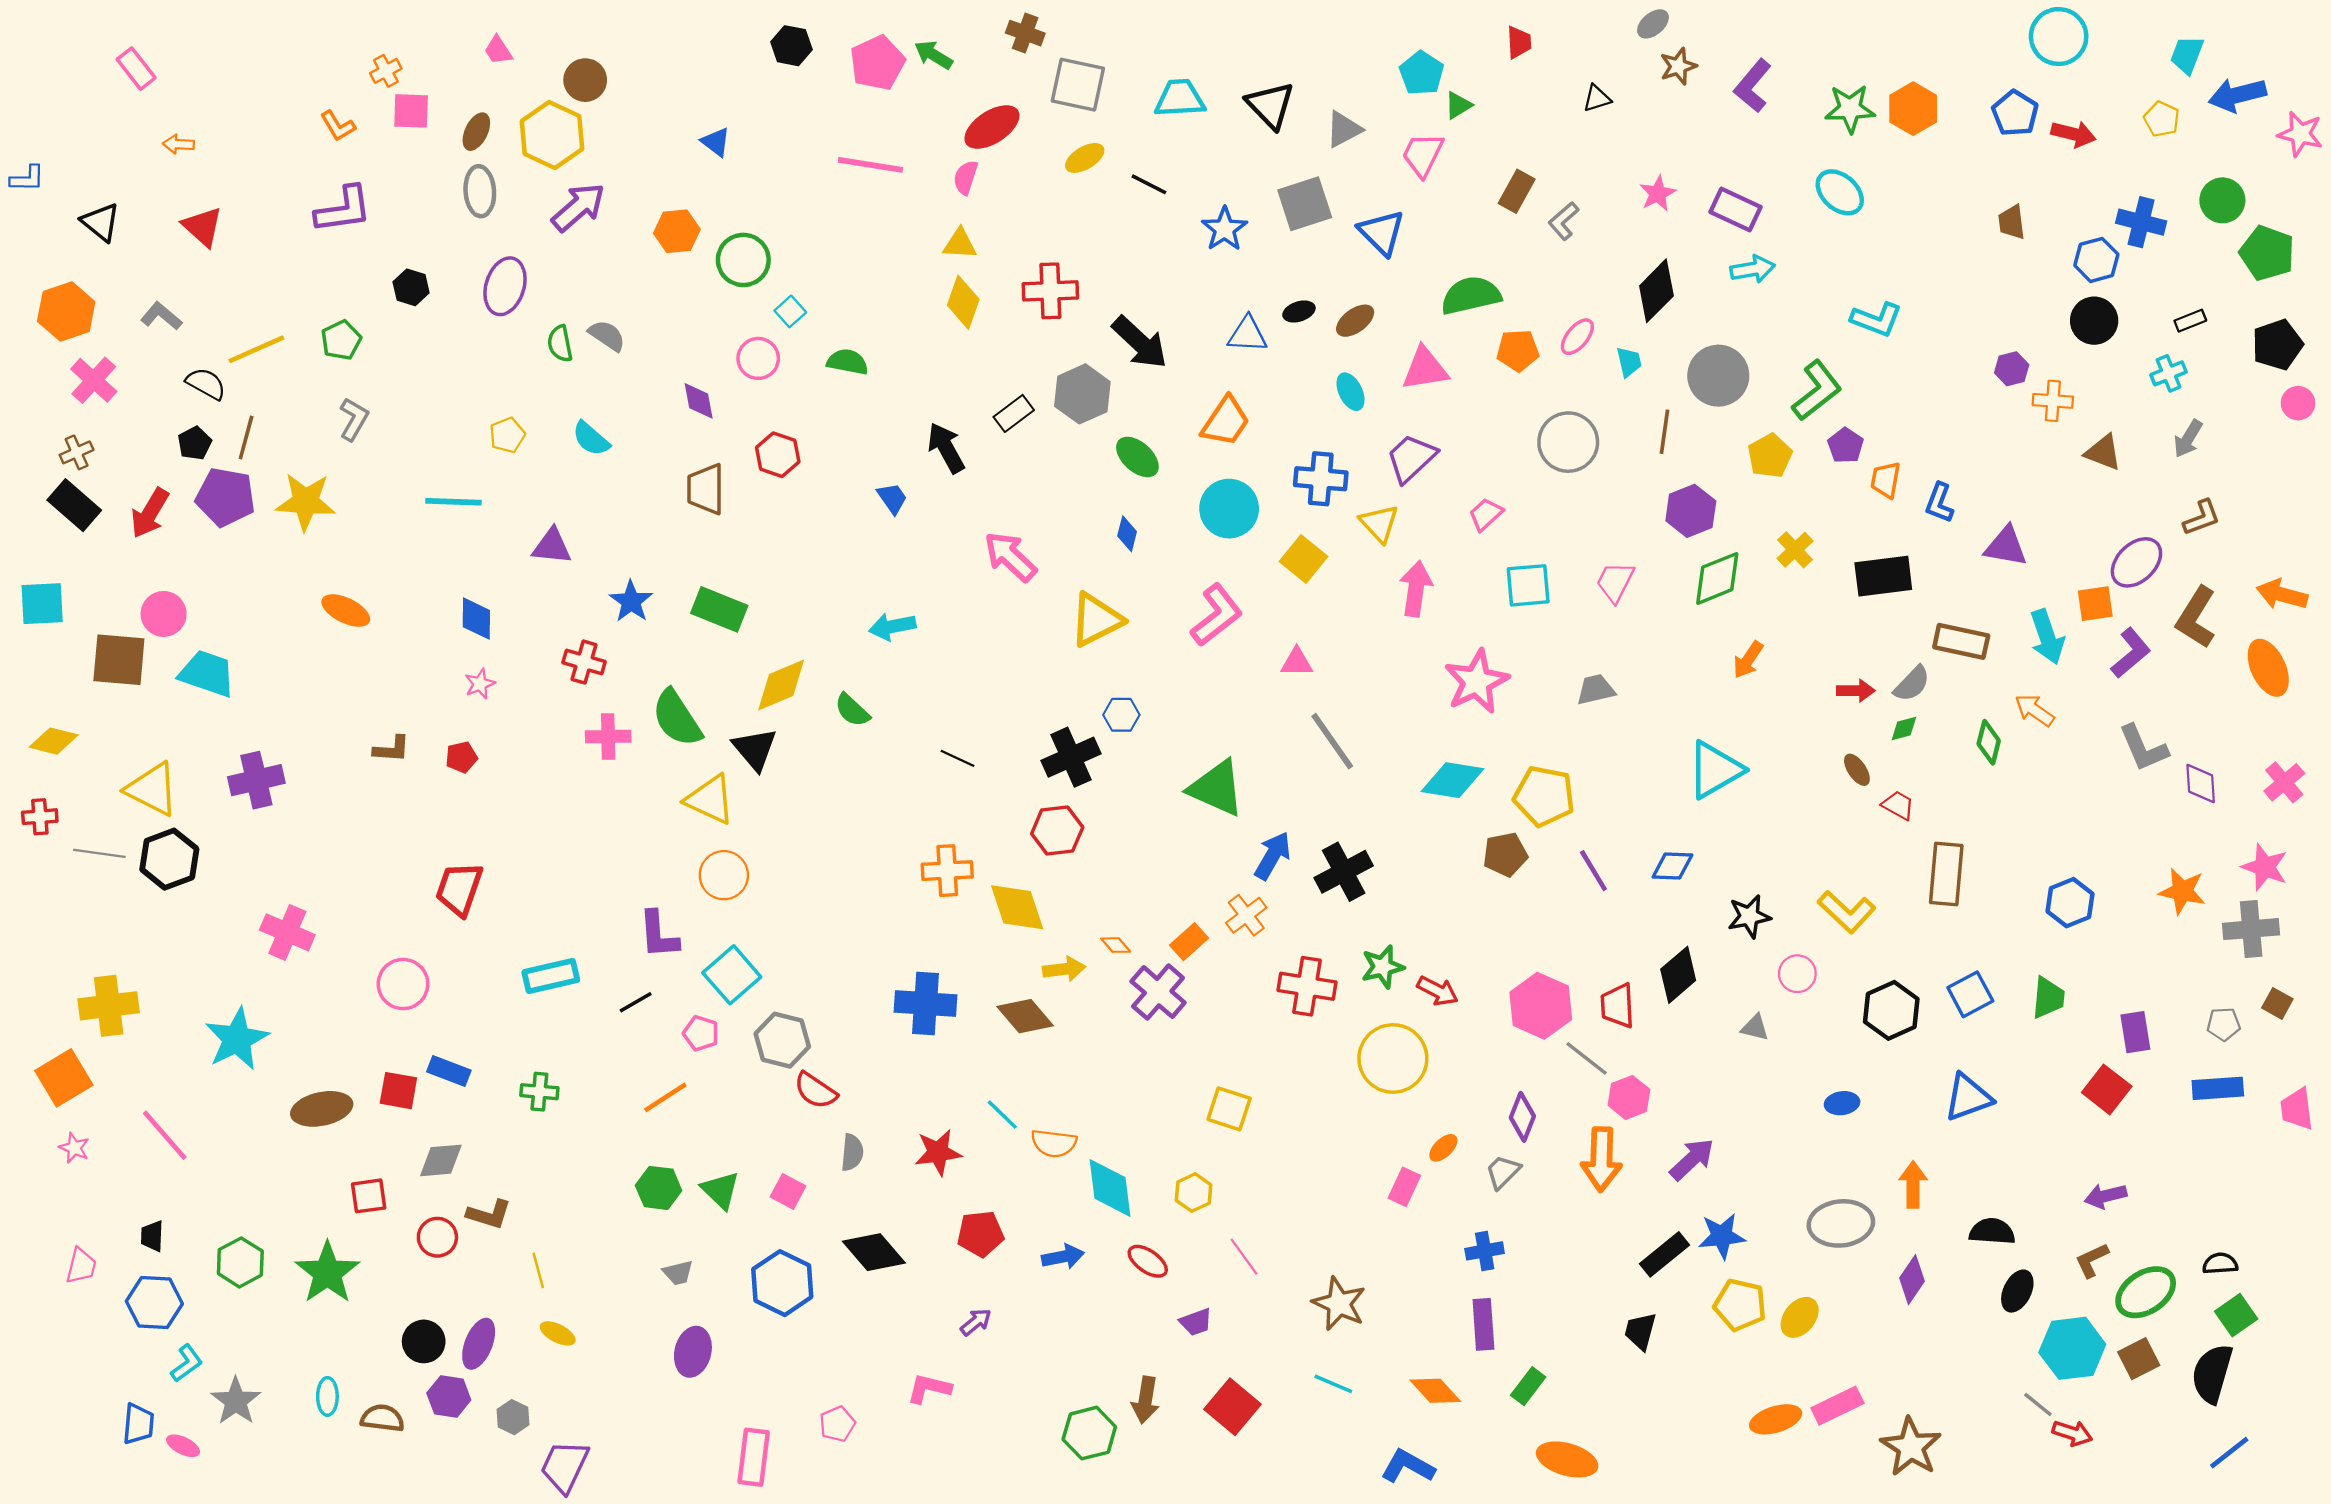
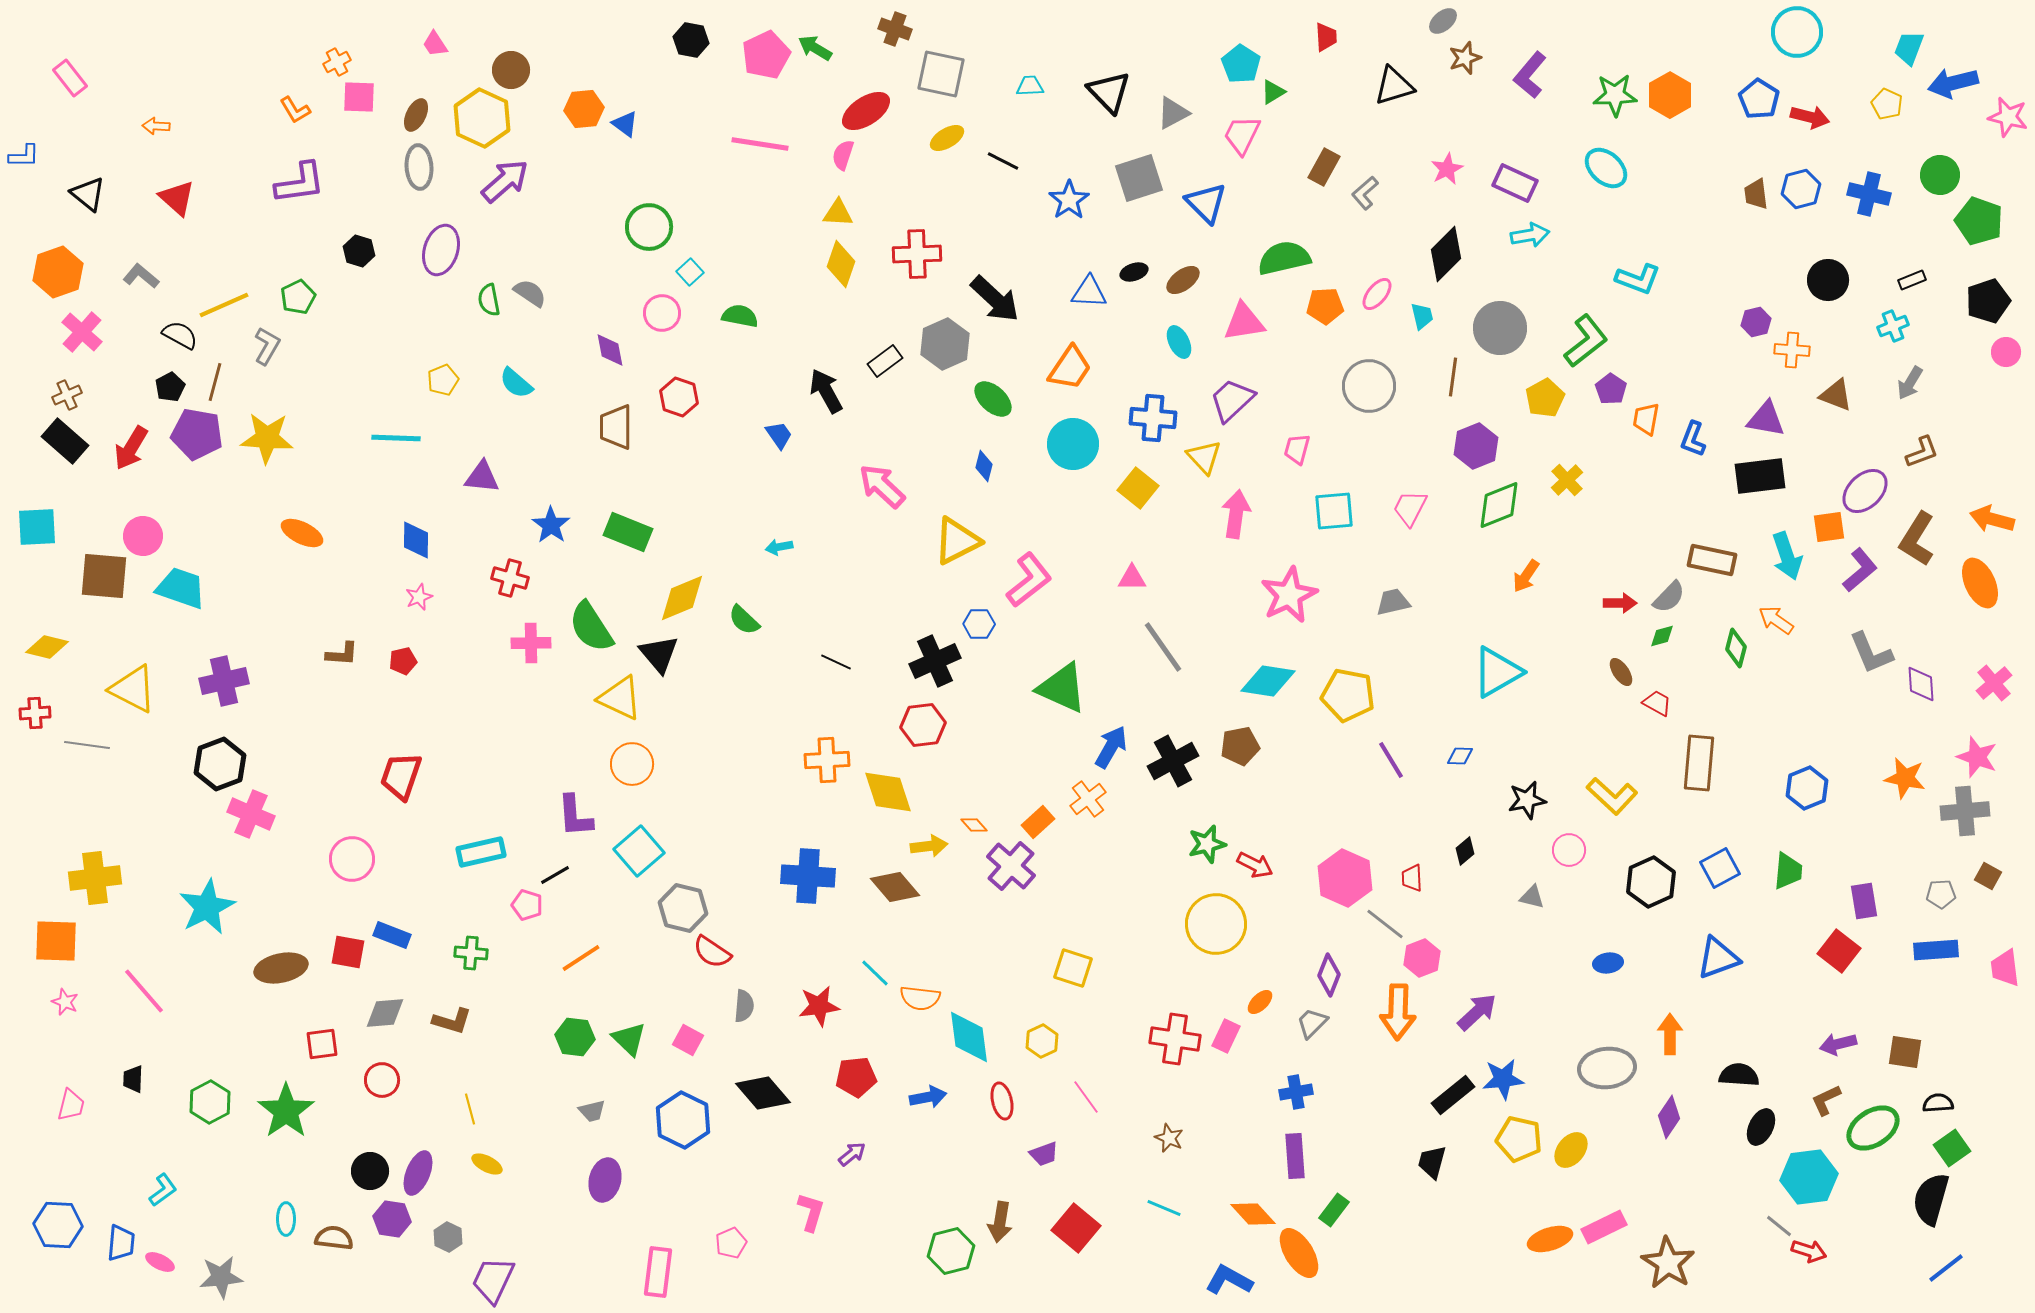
pink rectangle: (136, 69) -> (70, 78), moved
cyan trapezoid: (1180, 98) -> (1030, 86), size x0.6
black triangle: (1597, 98) -> (1394, 86), size x1.6
orange hexagon: (677, 231) -> (584, 109), moved
blue hexagon: (2096, 260) -> (1801, 189), moved
gray L-shape: (354, 419) -> (267, 346), moved
pink trapezoid: (1486, 514) -> (1297, 449), turned -32
purple triangle: (2006, 546) -> (1766, 419), moved
black rectangle: (1883, 576) -> (1760, 476), moved
pink L-shape: (1216, 615) -> (1029, 580), moved
cyan arrow: (892, 627) -> (779, 547), size x0.7
brown pentagon: (1505, 855) -> (1240, 746), moved
black hexagon: (169, 859) -> (220, 764), moved
blue diamond: (1672, 866) -> (1460, 756), size x0.7
black diamond: (1678, 975) -> (1465, 851), size x0.6
red cross: (1307, 986) -> (1175, 1039), moved
red trapezoid: (1617, 1006) -> (1412, 878), size x0.7
pink pentagon: (701, 1033) -> (527, 905), moved
orange square: (64, 1078) -> (56, 941), turned 33
brown L-shape: (489, 1214) -> (452, 1021), moved
red ellipse: (1148, 1261) -> (1002, 1101), turned 42
blue hexagon: (154, 1303) -> (58, 1225), moved
brown star: (1339, 1304) -> (1169, 1138), size x0.6
brown square: (2139, 1359) -> (1905, 1052), moved, turned 36
pink L-shape: (929, 1388) -> (811, 1212), turned 93
gray star: (236, 1401) -> (221, 1277), moved, turned 30
orange ellipse: (1567, 1459) -> (1299, 1253), moved, turned 42

